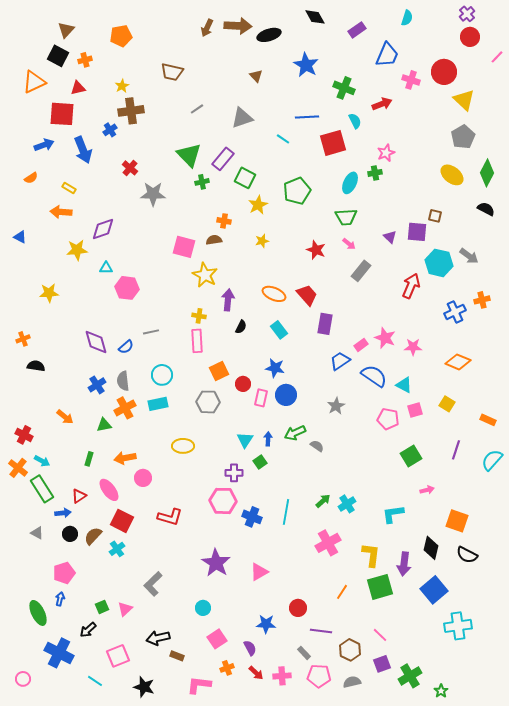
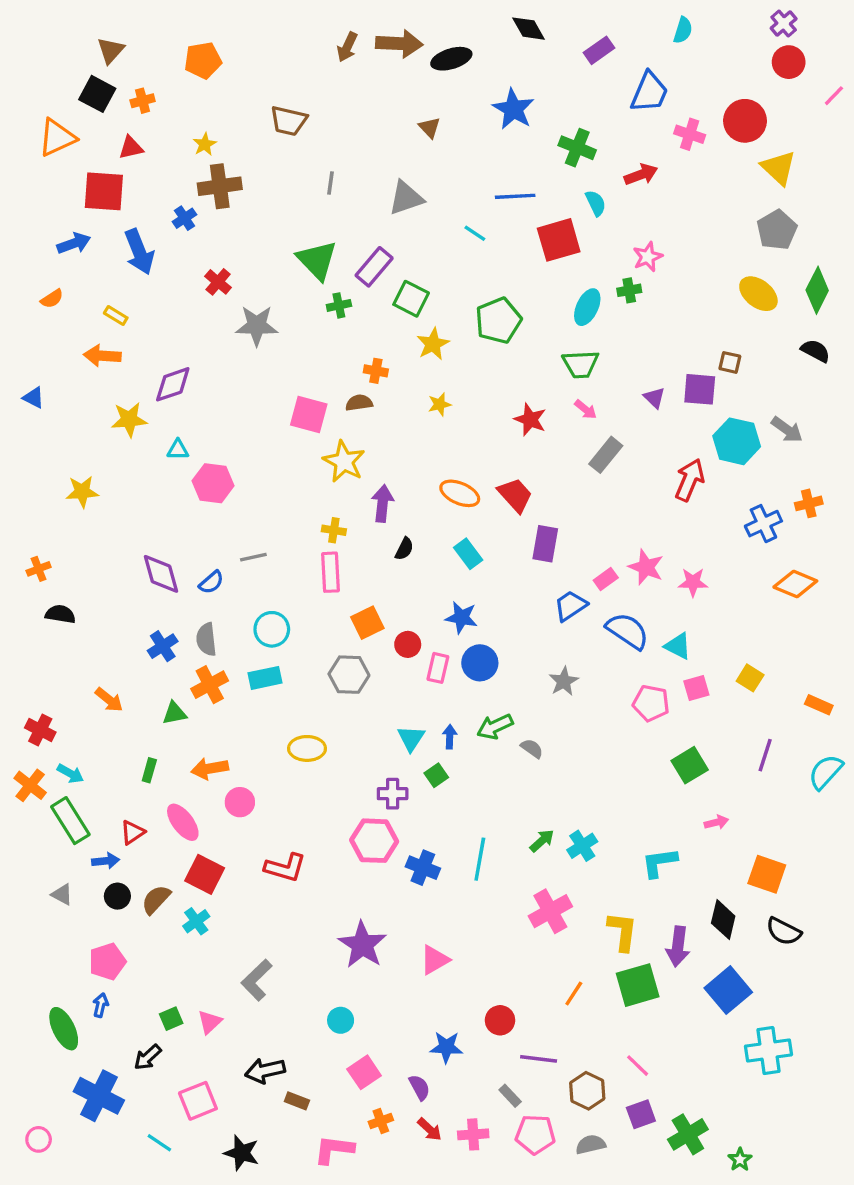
gray line: (197, 109) -> (331, 183), turned -48
orange diamond: (458, 362) -> (795, 584), moved

